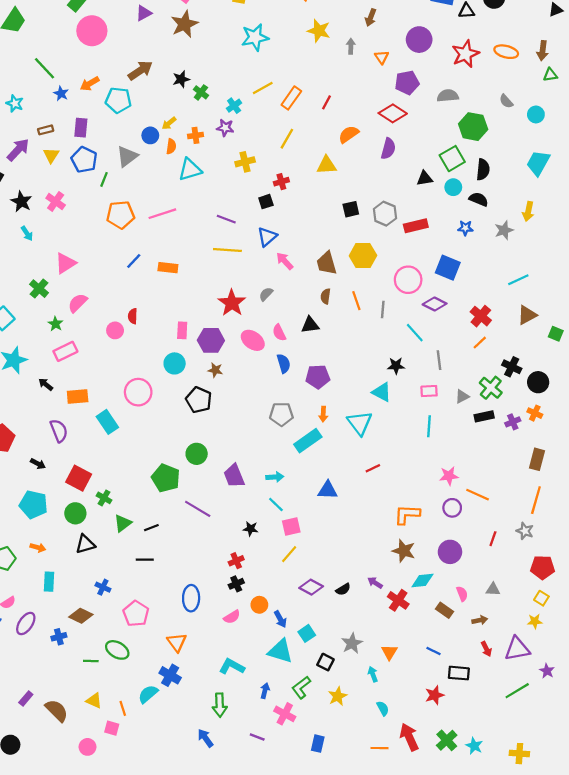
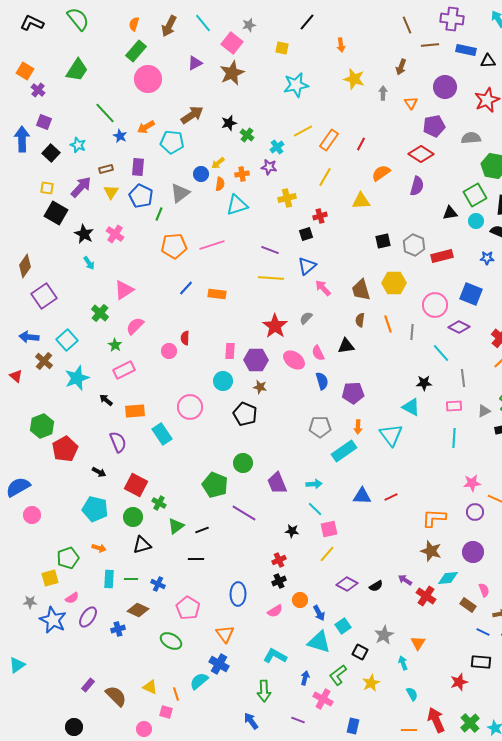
red line: (373, 468) -> (391, 497), moved
blue line: (433, 651) -> (483, 632), moved
green line: (91, 661) -> (131, 579), moved

